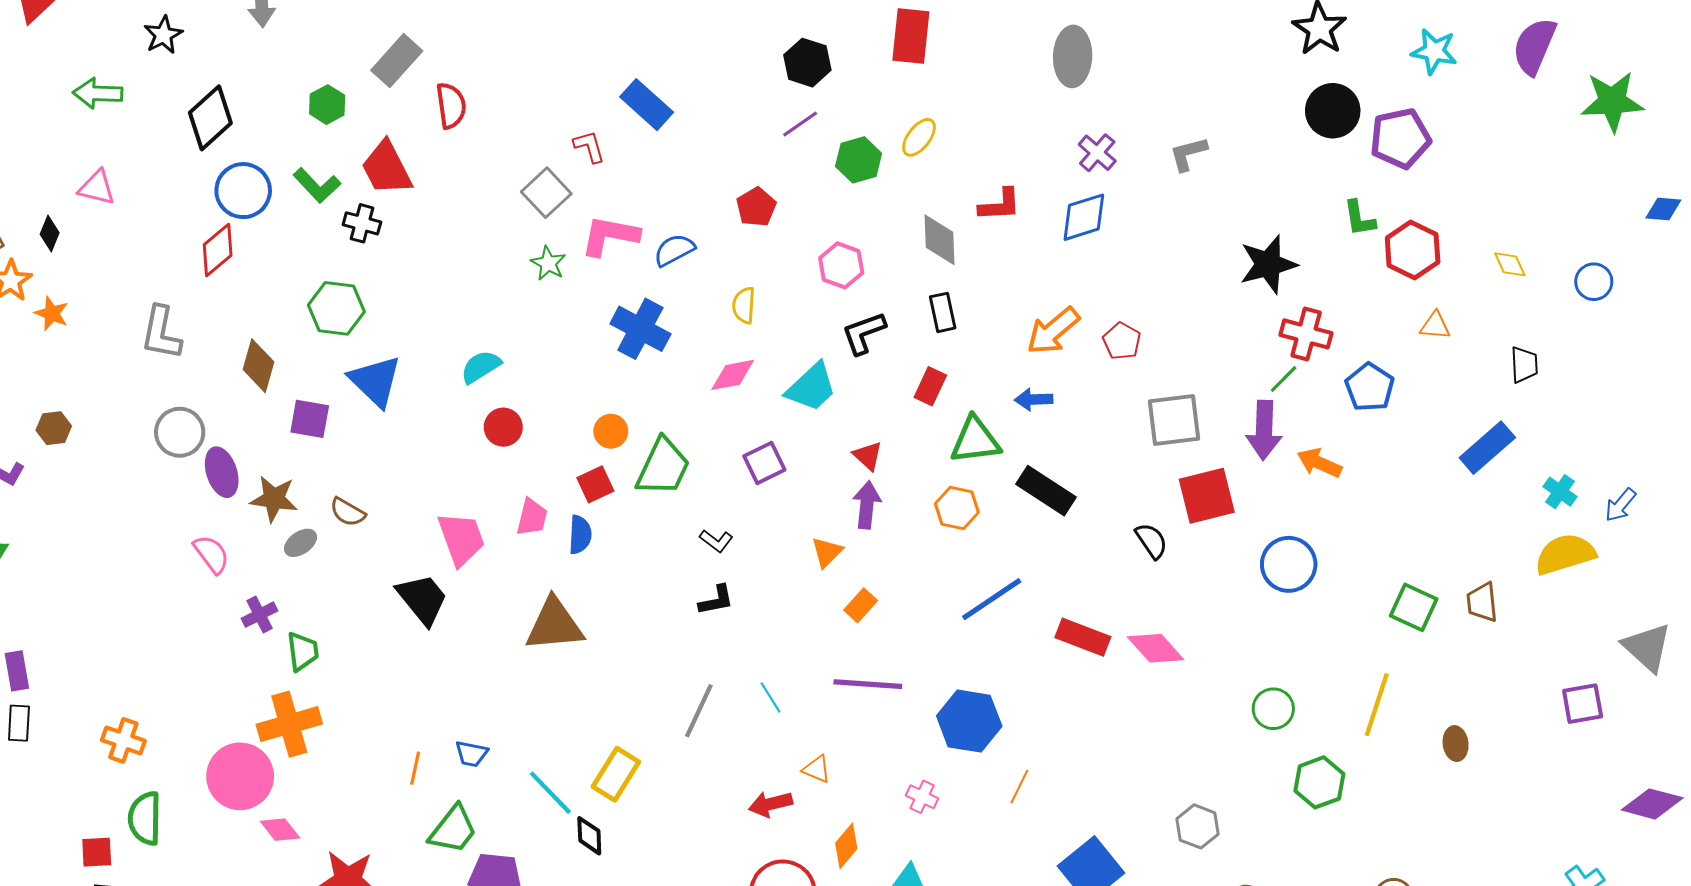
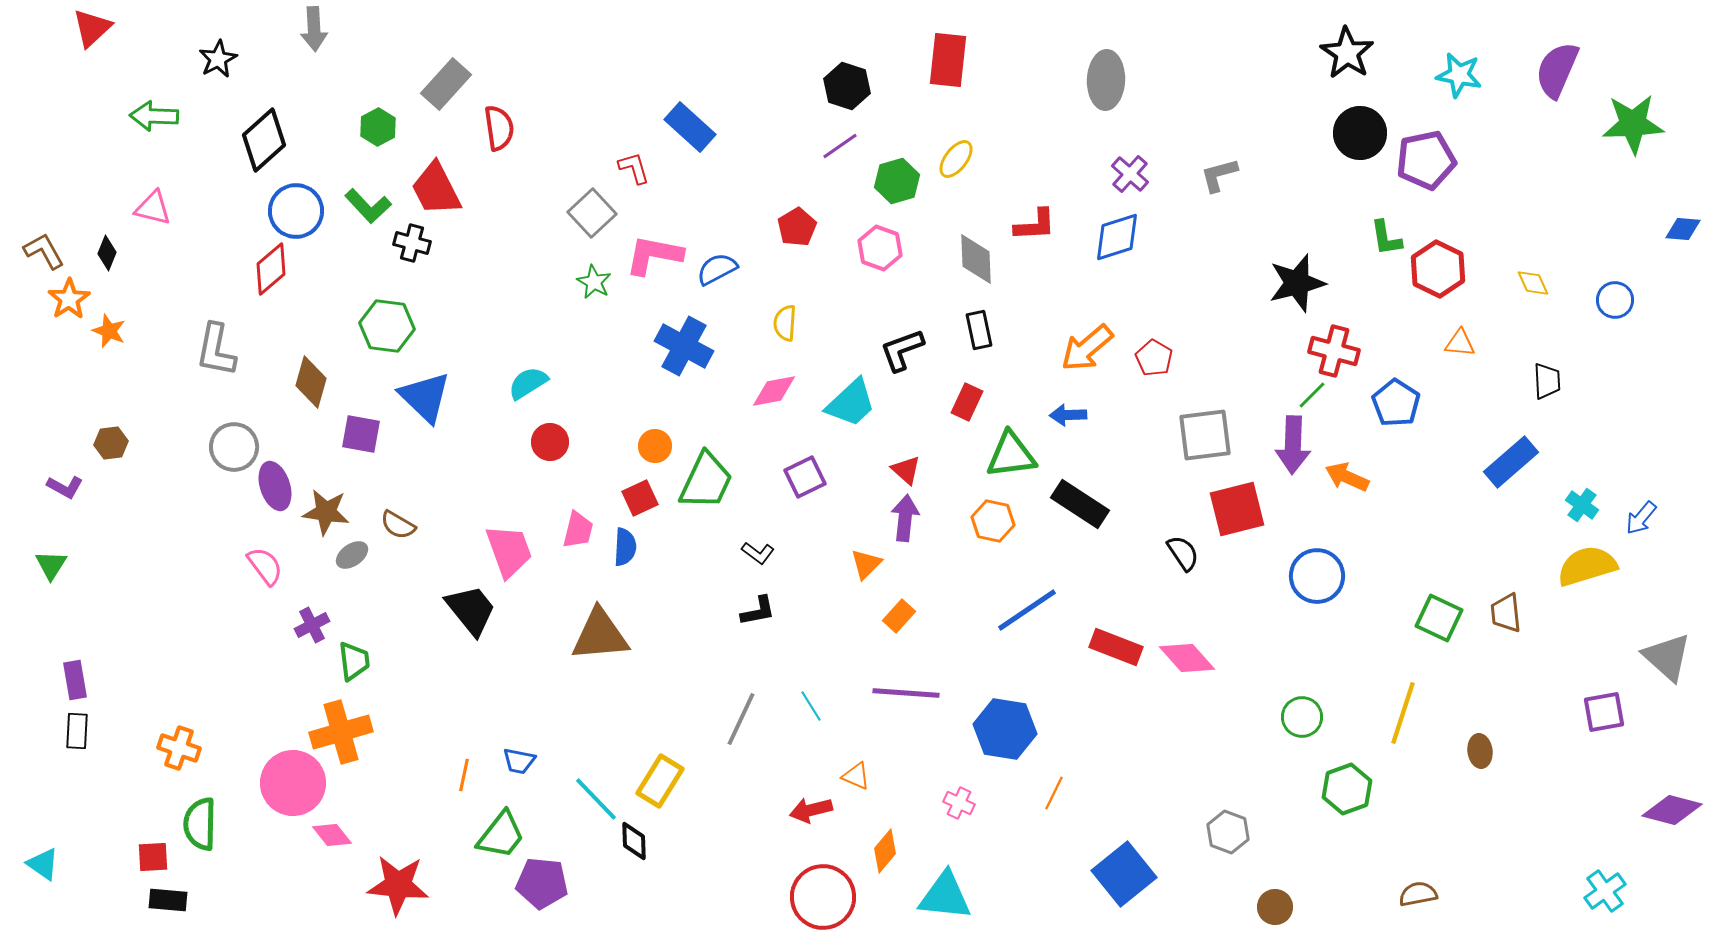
pink hexagon: (841, 265) -> (880, 248), moved

